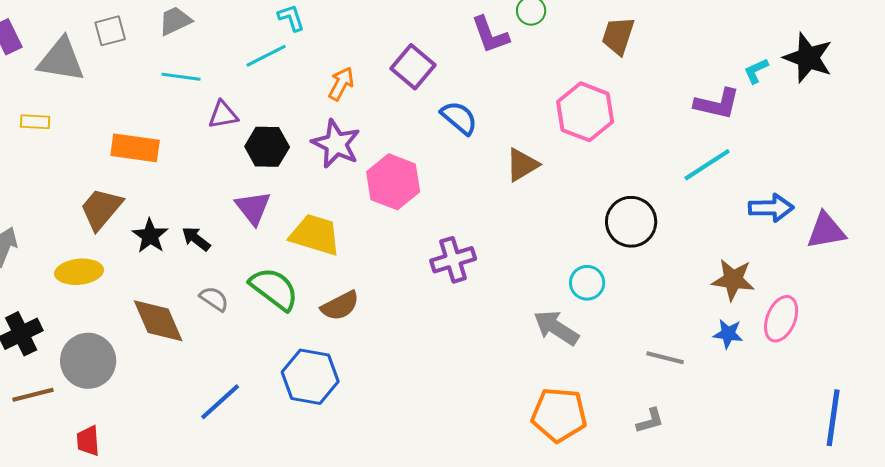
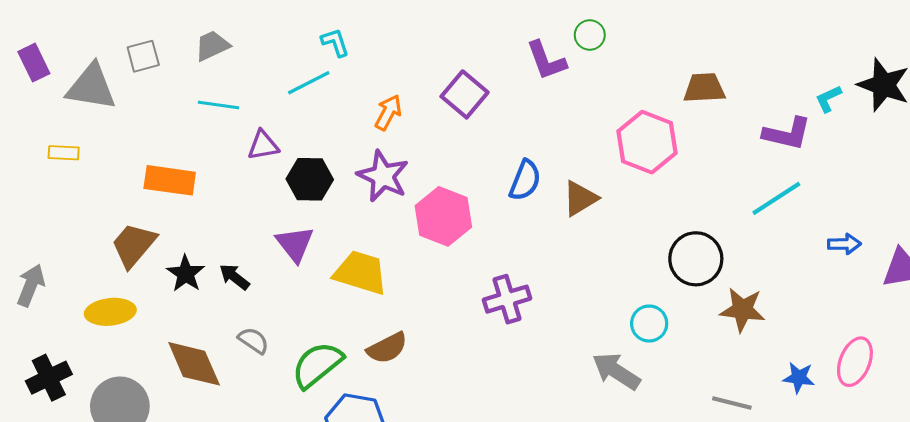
brown trapezoid: (618, 36) -> (704, 88), moved, turned 69
blue semicircle: (459, 118) -> (525, 180), moved, turned 72
blue arrow: (771, 208) -> (844, 244), size x0.7
brown star: (733, 280) -> (742, 310), moved
green semicircle: (274, 289) -> (317, 365), moved, turned -76

